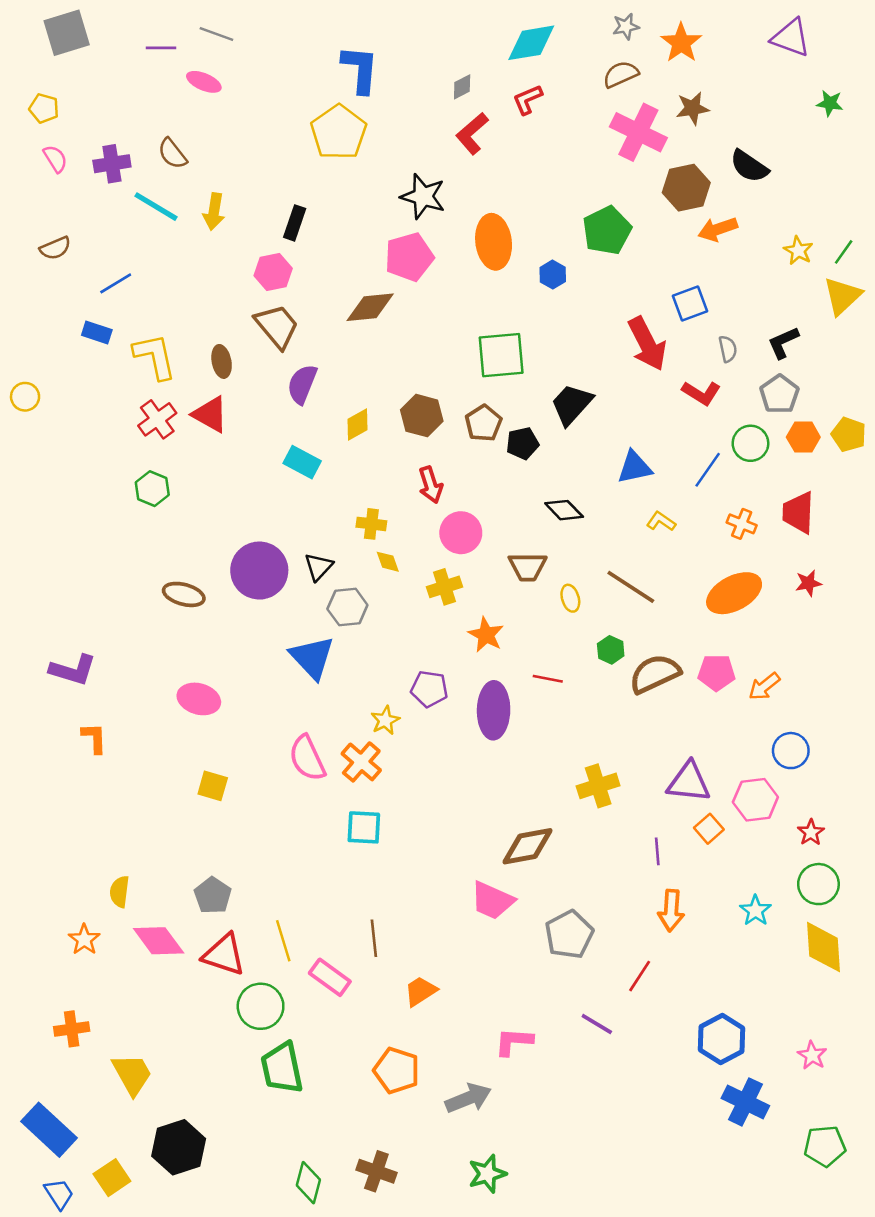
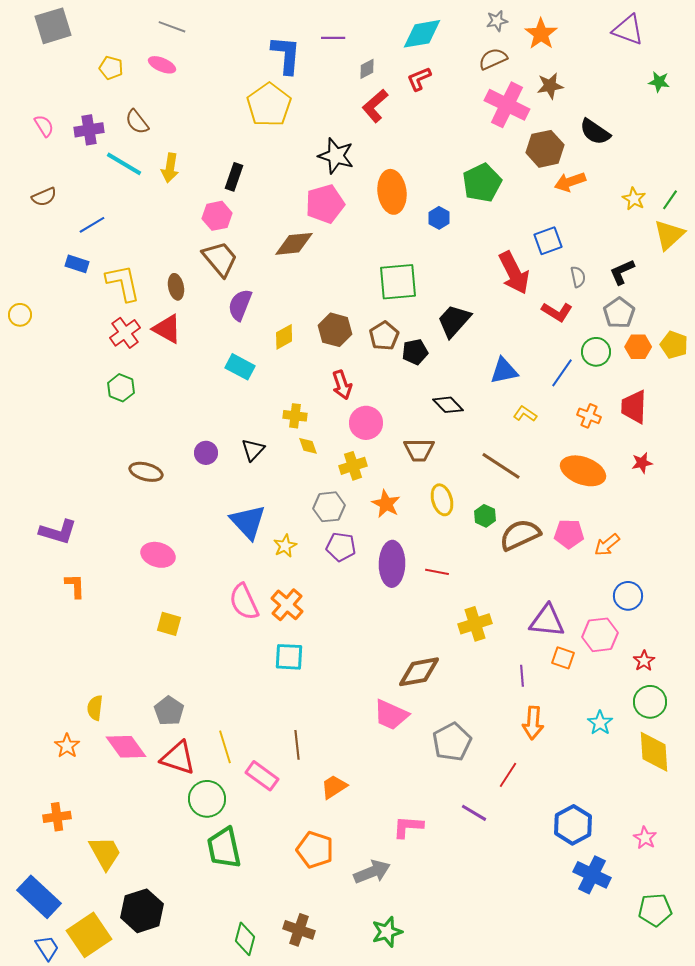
purple line: (161, 48) -> (333, 38), moved
yellow pentagon: (44, 108) -> (111, 68), moved
purple circle: (259, 571) -> (206, 453), size x0.5
orange ellipse: (734, 593) -> (583, 471), turned 48
yellow ellipse: (570, 598) -> (442, 500), moved, size x1.4
gray hexagon: (347, 607) -> (329, 507), moved
red line: (548, 679) -> (437, 572), moved
yellow star: (385, 720) -> (285, 546), moved
orange square: (709, 829) -> (563, 658), turned -30
yellow square: (112, 1178) -> (89, 935), size x1.5

